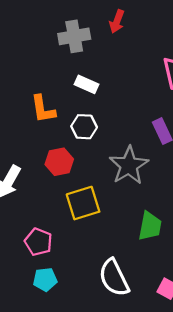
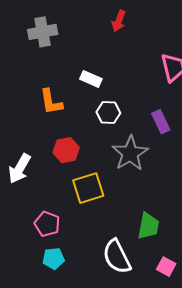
gray cross: (74, 36) -> (43, 32), moved
white hexagon: (84, 127) -> (108, 112), moved
green trapezoid: (150, 226) -> (148, 226), moved

